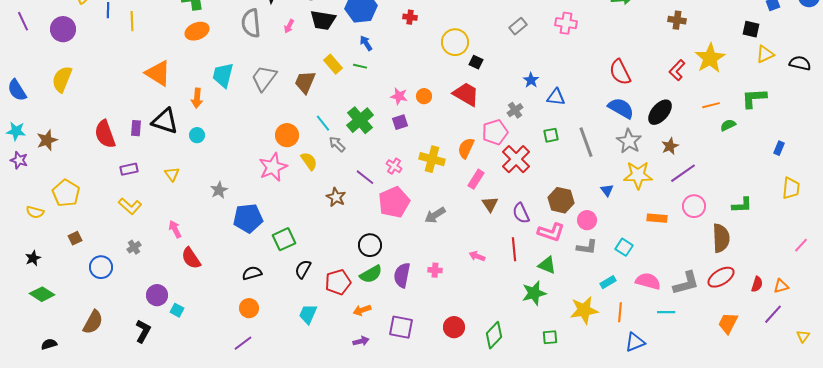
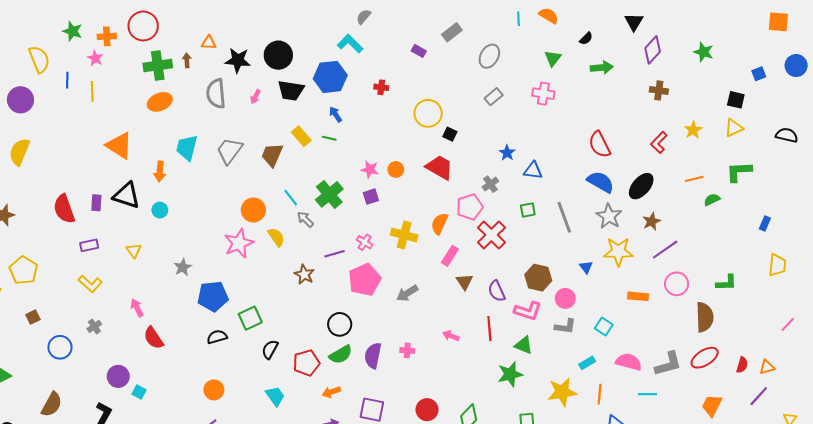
yellow triangle: (765, 54) -> (734, 128), moved
yellow star: (710, 58) -> (693, 130), size x0.6
purple line: (365, 177) -> (334, 254), turned -54
black semicircle: (252, 273) -> (217, 337), moved
cyan trapezoid: (308, 314) -> (275, 396), turned 120

